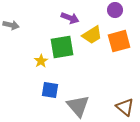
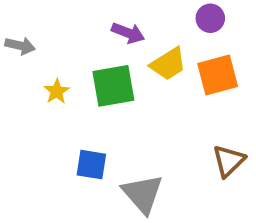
yellow star: (41, 61) -> (57, 91), moved
brown triangle: (125, 107) -> (229, 161), moved, turned 36

